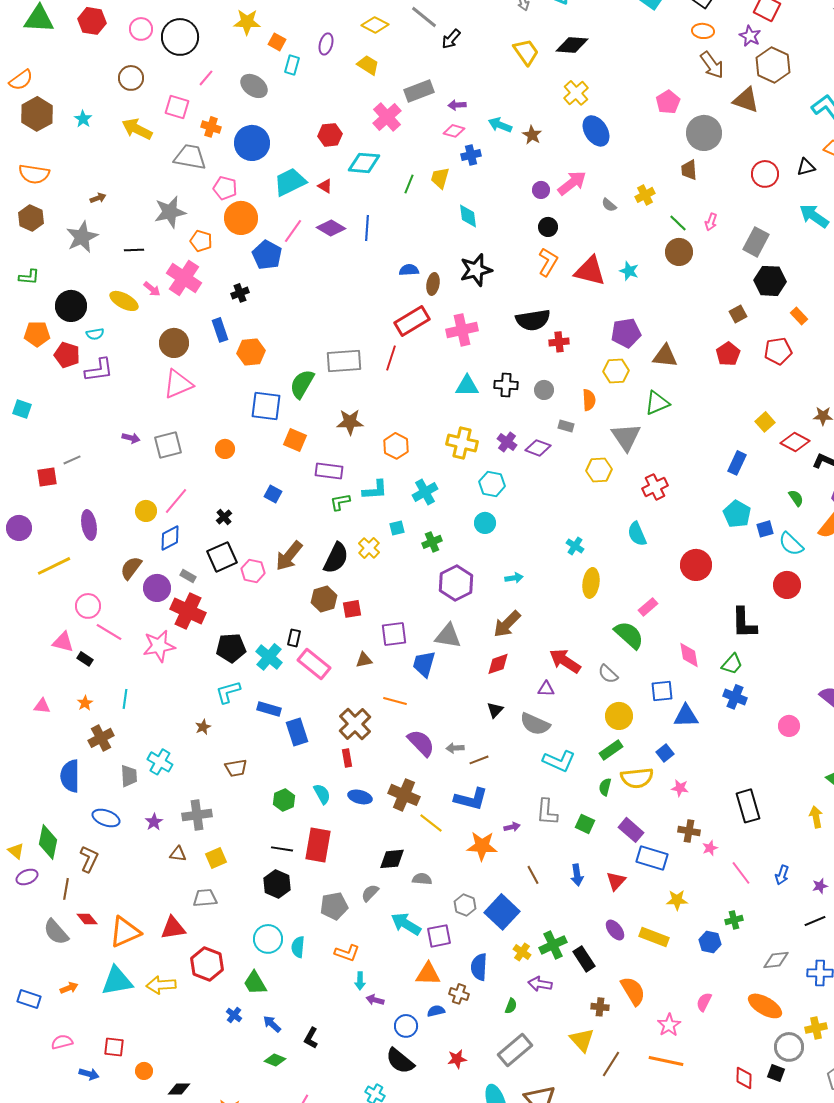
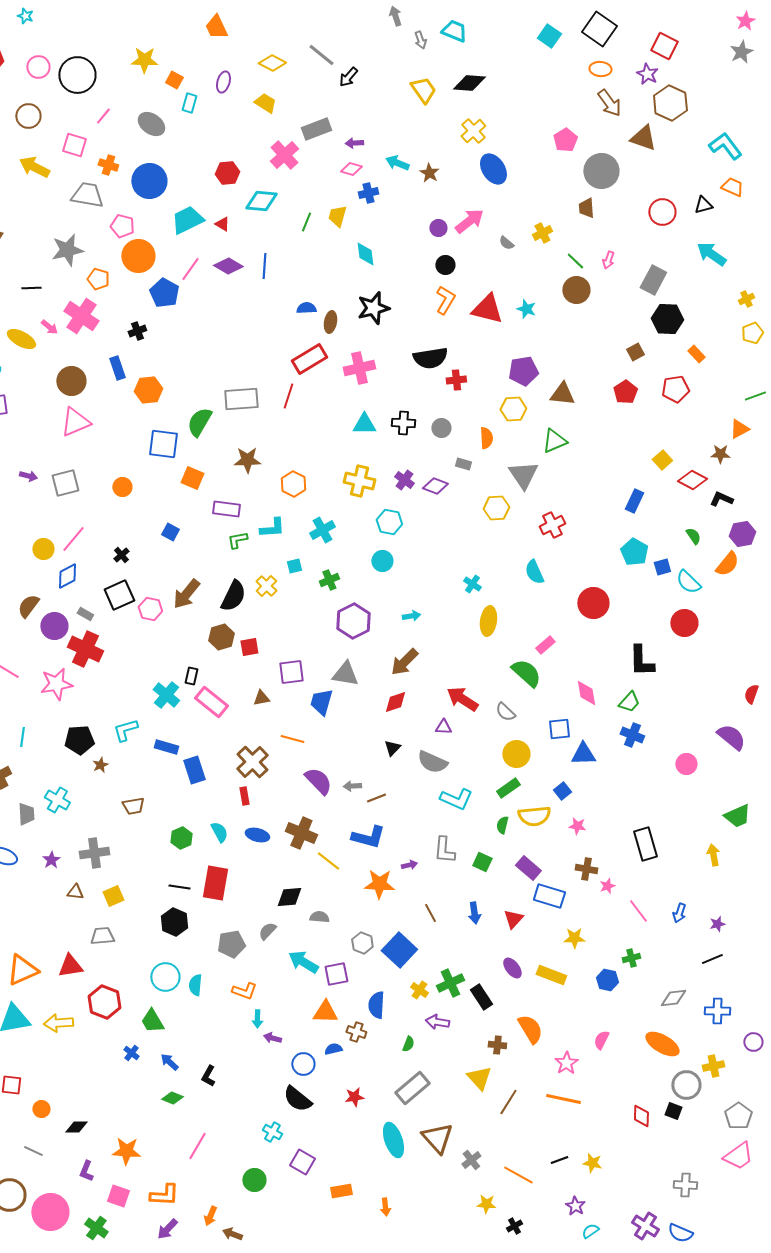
black pentagon: (231, 648) -> (79, 740), moved

